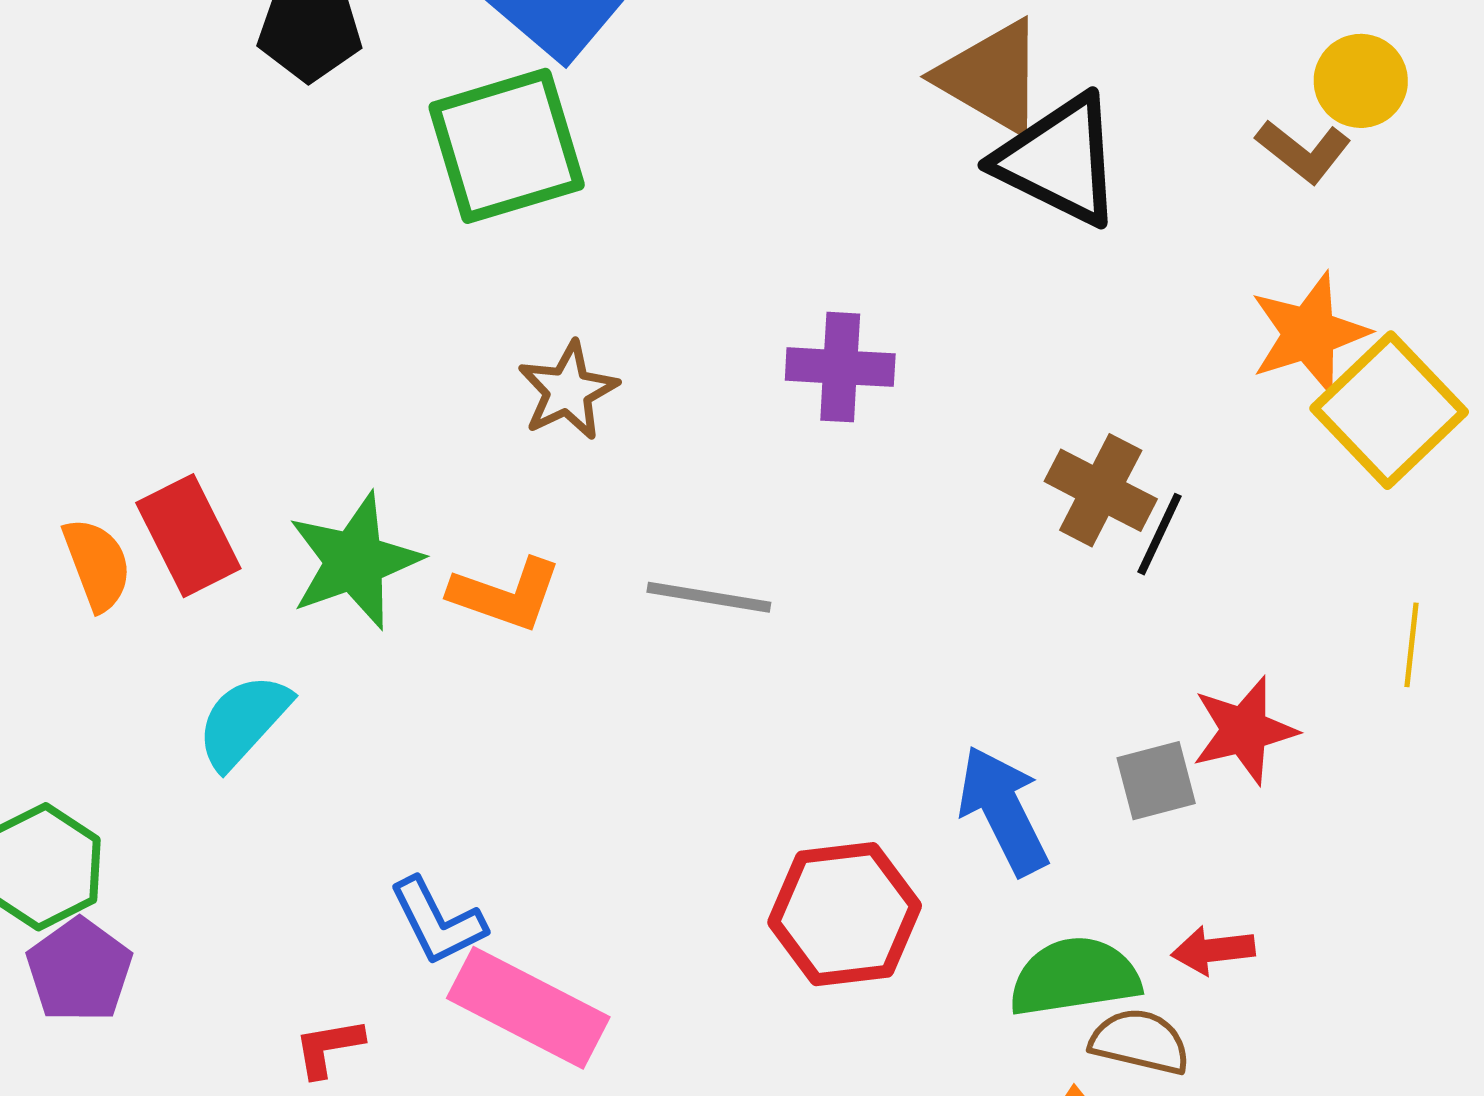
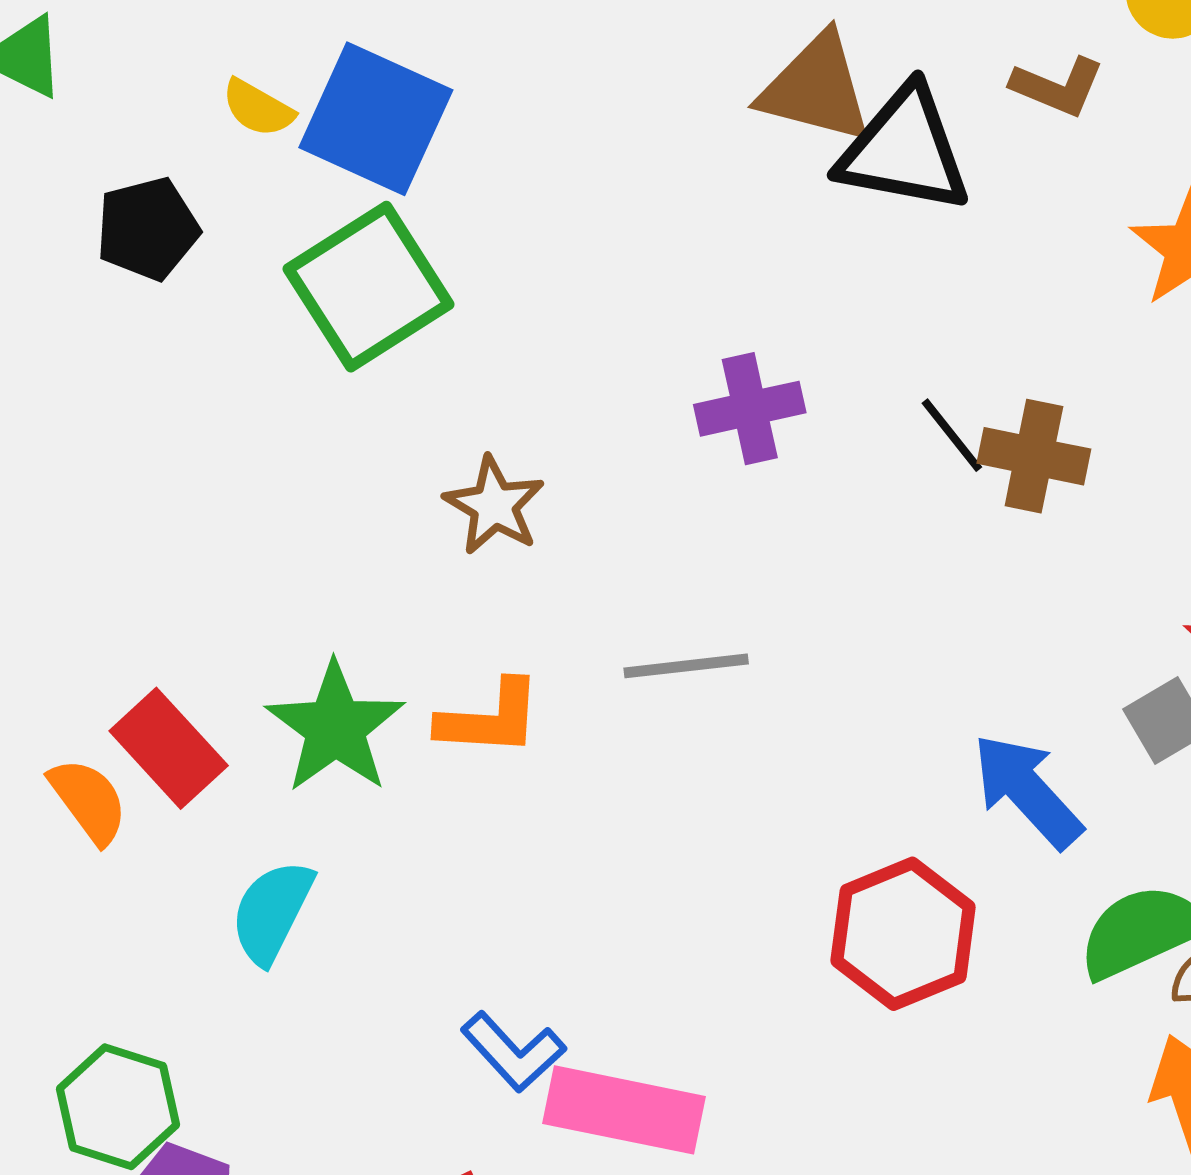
brown L-shape: (1303, 151) -> (1058, 87), moved
black line: (1160, 534) -> (952, 435), moved, turned -48

